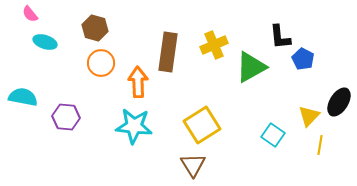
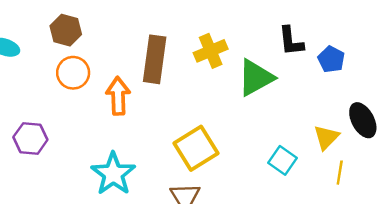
blue pentagon: (303, 59) -> (331, 59), moved
black ellipse: (339, 102) -> (363, 120), turned -60
cyan star: (134, 126) -> (113, 174), moved, turned 30

